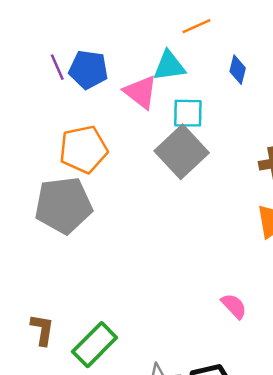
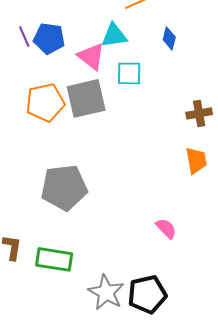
gray square: (182, 152) -> (86, 98), moved, turned 30
gray pentagon: (63, 205) -> (64, 187), moved
green rectangle: (95, 345) -> (54, 259), turned 54

